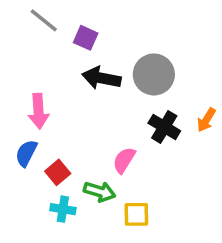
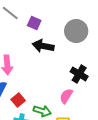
gray circle: (154, 74) -> (76, 31), moved
pink semicircle: (124, 160) -> (66, 96), moved

